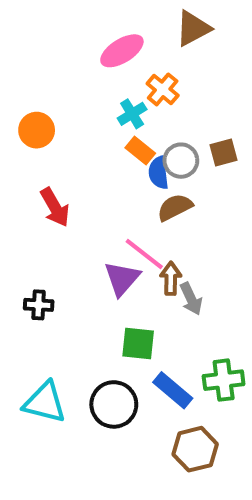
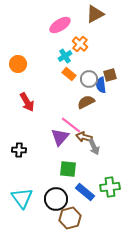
blue semicircle: (159, 173) -> (101, 85), moved
brown arrow: (171, 278) -> (84, 137), turned -77
cyan triangle: (45, 402) -> (22, 198), turned 40
brown hexagon: (195, 449) -> (70, 218), moved

